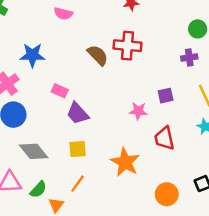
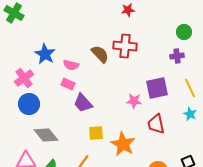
pink semicircle: (63, 14) -> (71, 65), moved
blue star: (32, 55) -> (45, 54), turned 30
purple square: (166, 96) -> (157, 88), size x1.6
yellow square: (78, 149) -> (96, 133), moved

